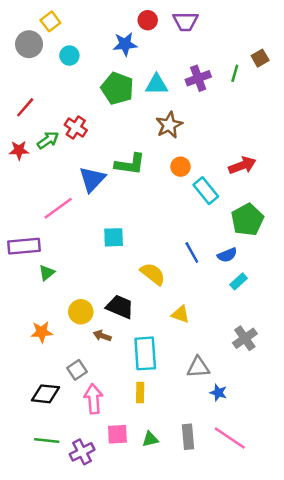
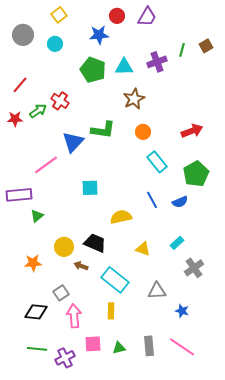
yellow square: (50, 21) -> (59, 15), moved
purple trapezoid: (186, 21) -> (147, 17), turned -60
green line: (235, 73) -> (182, 50), moved
cyan rectangle: (206, 191) -> (157, 162), moved
yellow semicircle: (153, 274) -> (121, 217), turned -50
cyan rectangle: (239, 281) -> (177, 243), moved
cyan rectangle: (145, 353) -> (115, 280), turned -48
blue star: (218, 393) -> (182, 311), moved

